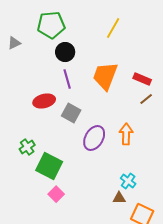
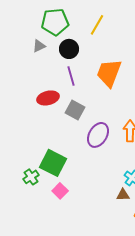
yellow line: (113, 28) -> (97, 25), moved
gray triangle: (14, 43) -> (39, 46), moved
green cross: (27, 147) -> (31, 177), moved

